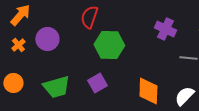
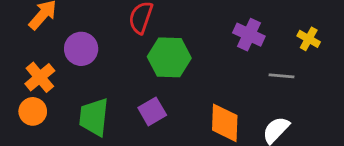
orange cross: (18, 45) -> (40, 77), moved, size x1.5
green trapezoid: (56, 87) -> (94, 117), turned 112

